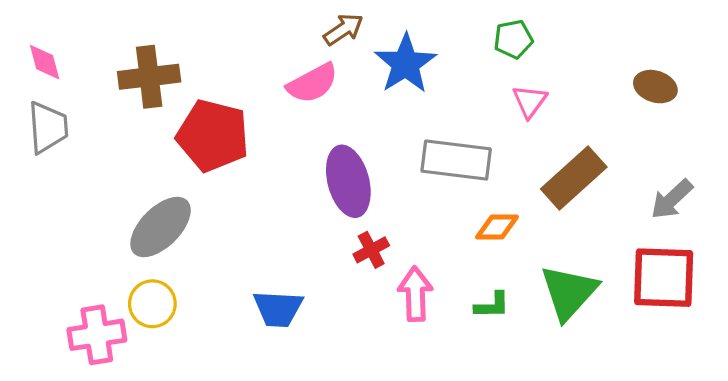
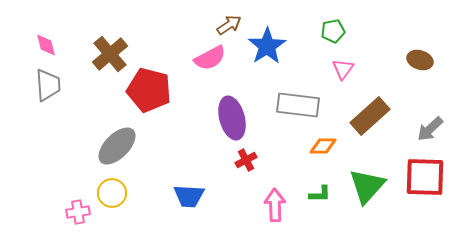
brown cross: (149, 77) -> (110, 54), turned -33
pink arrow: (415, 294) -> (275, 205), moved
pink cross: (97, 335) -> (78, 212), size x0.7

